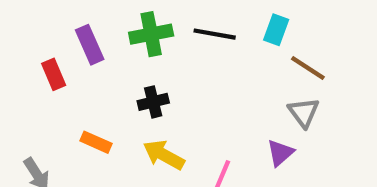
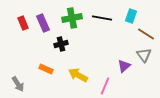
red rectangle: (54, 74) -> (23, 23), moved
black cross: (153, 102) -> (61, 44), moved
purple triangle: (280, 153) -> (124, 66), moved

